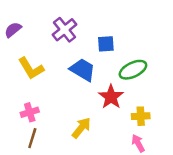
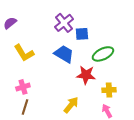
purple cross: (65, 30) -> (64, 23), moved
red star: (111, 97) -> (86, 75), turned -30
yellow arrow: (81, 128) -> (71, 105), moved

